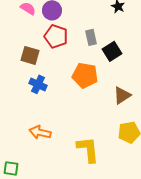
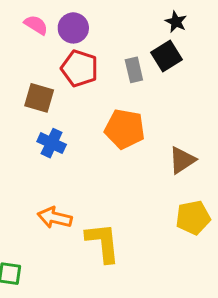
black square: (112, 51) -> (167, 56), moved
yellow L-shape: (88, 149) -> (103, 243), moved

